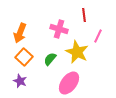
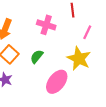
yellow star: (77, 52) -> (79, 59), moved

